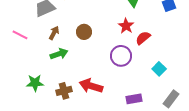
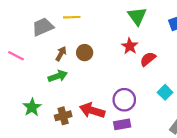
brown arrow: (54, 33) -> (61, 54), moved
purple circle: (121, 56) -> (124, 100), moved
green star: (35, 83) -> (32, 107), turned -30
purple rectangle: (134, 99) -> (122, 124), moved

